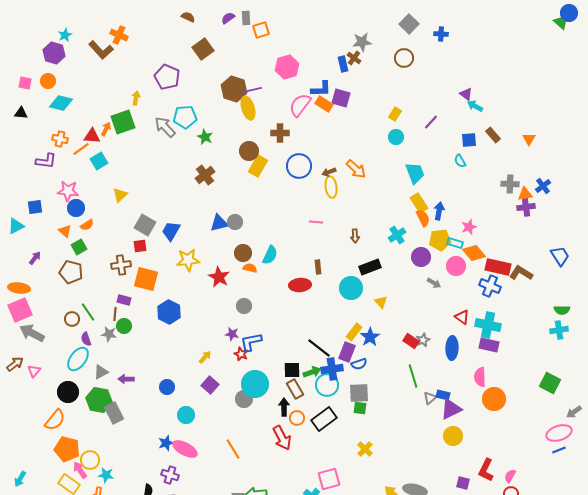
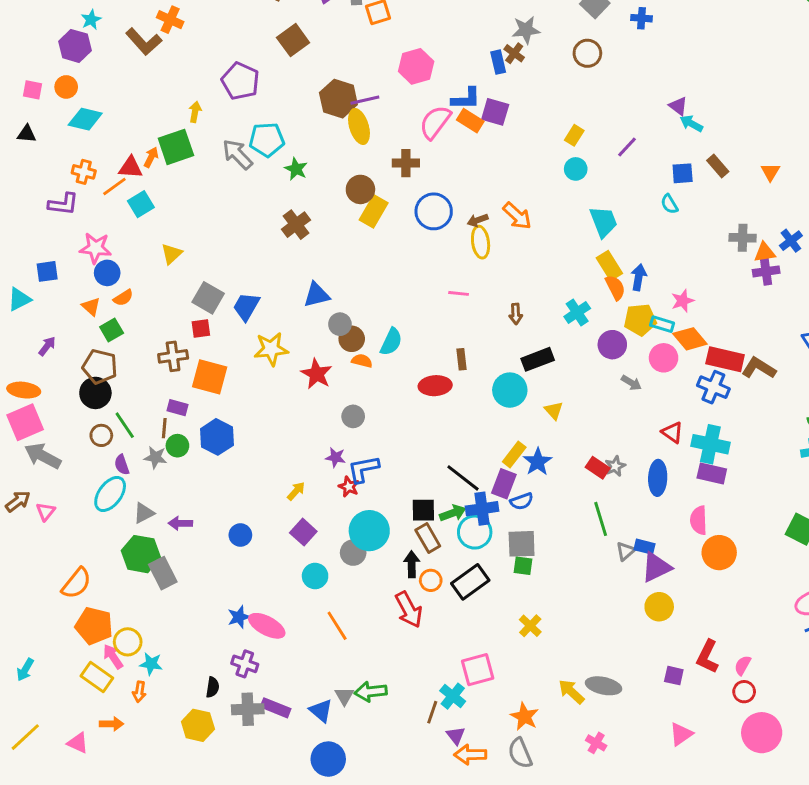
gray circle: (235, 222) -> (340, 324), moved
blue hexagon: (169, 312) -> (217, 437), moved
black circle: (68, 392) -> (95, 393), moved
cyan circle: (186, 415) -> (315, 576), moved

